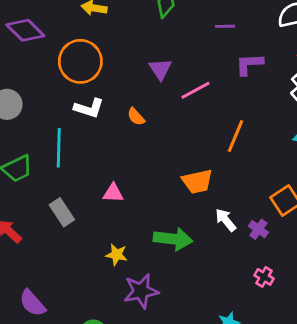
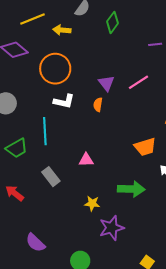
purple line: (225, 26) -> (155, 44), moved
purple triangle: (160, 69) -> (106, 83), moved
orange semicircle: (136, 117) -> (98, 105), turned 56

